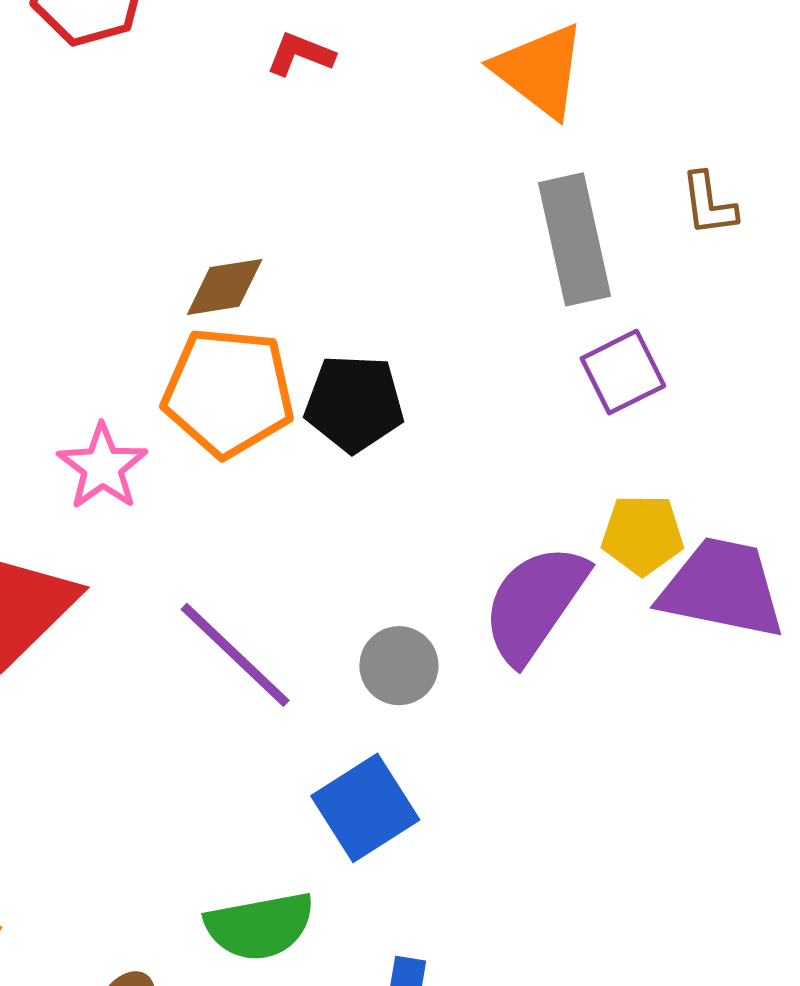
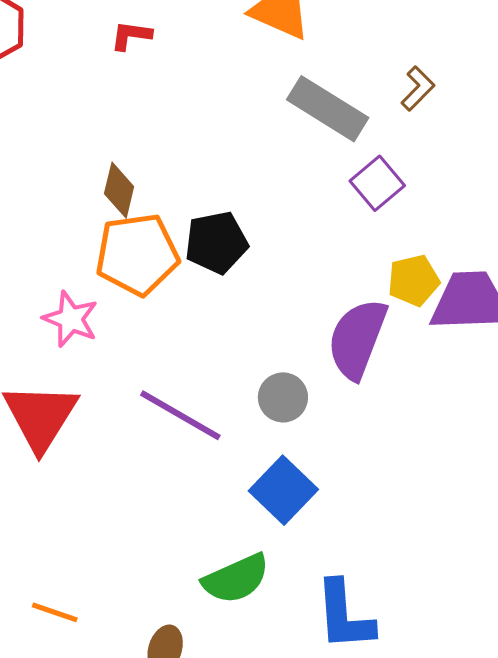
brown L-shape: (709, 204) -> (418, 88), moved, turned -114
gray rectangle: (575, 239) -> (328, 109), turned -32
brown diamond: (225, 287) -> (119, 190), turned -54

